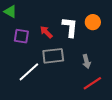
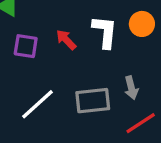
gray rectangle: (53, 56) -> (93, 101), moved

